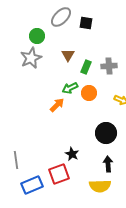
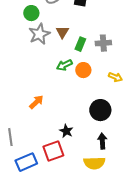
gray star: (31, 58) -> (39, 34), moved
orange arrow: (57, 105) -> (36, 102), moved

